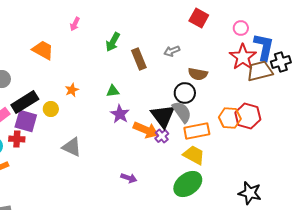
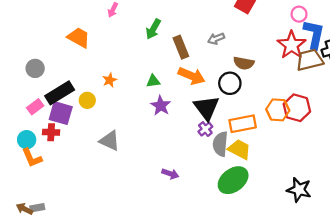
pink circle: (241, 28) -> (299, 14), moved
gray semicircle: (182, 112) -> (220, 144), moved, turned -140
orange arrow: (146, 130) -> (192, 76), moved

